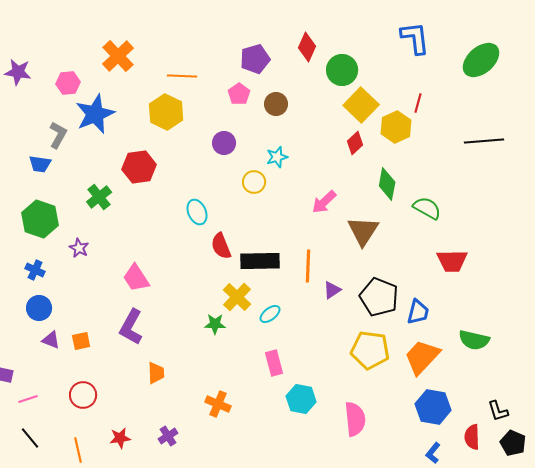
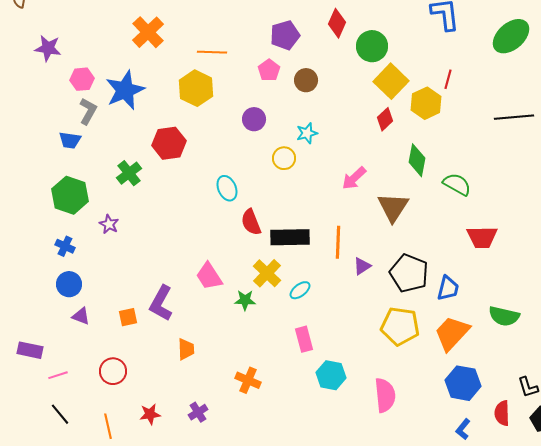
pink hexagon: (68, 83) -> (82, 79), moved
pink trapezoid: (136, 278) -> (209, 276), moved
orange square: (81, 341) -> (128, 317), moved

